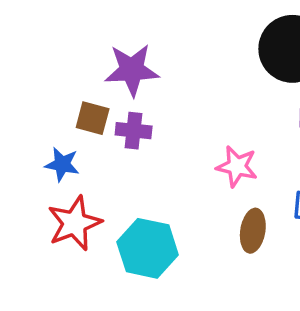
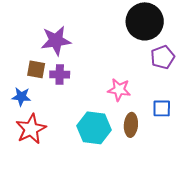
cyan hexagon: (148, 248) -> (94, 128), moved

